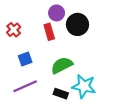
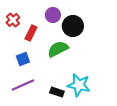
red cross: (14, 30) -> (13, 20), moved
red rectangle: (49, 32) -> (31, 33), moved, turned 42
green semicircle: (62, 65) -> (58, 49), moved

